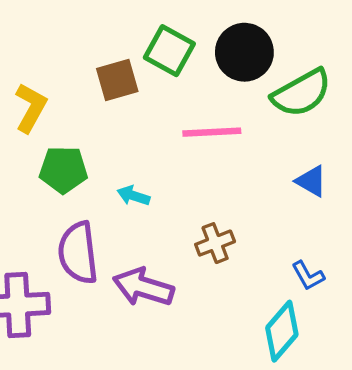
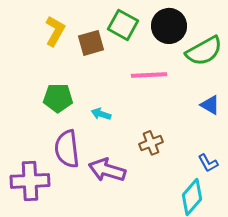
yellow L-shape: (31, 108) -> (55, 31), moved

